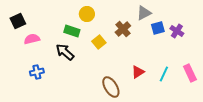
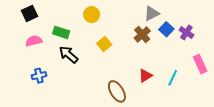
black square: (18, 21) -> (29, 13), moved
blue square: (158, 28) -> (166, 29), turned -32
brown cross: (123, 29) -> (142, 35), moved
green rectangle: (72, 31) -> (61, 32), moved
pink rectangle: (190, 73) -> (200, 64), moved

